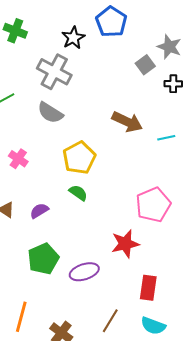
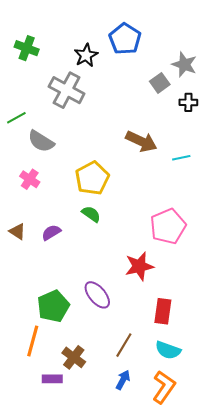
gray semicircle: (50, 113) -> (41, 141), moved
green pentagon: (43, 259) -> (53, 306), moved
purple ellipse: (84, 272) -> (97, 295), turned 68

